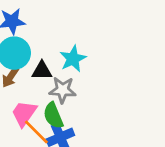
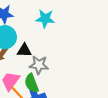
cyan star: (73, 59) -> (45, 19), moved, turned 30

